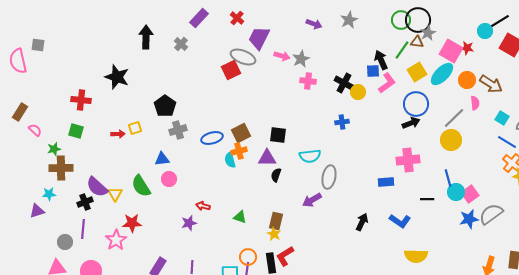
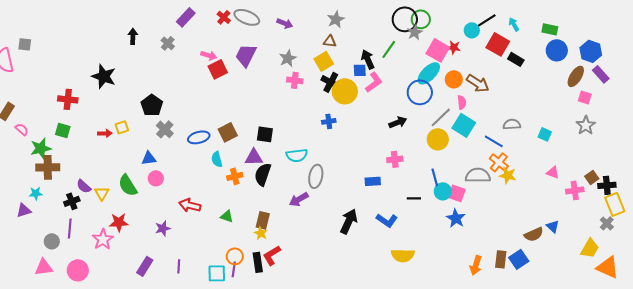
green circle: (401, 20) -> (421, 19), moved
purple arrow: (314, 24) -> (285, 23), moved
black arrow: (146, 37) -> (133, 36), size x0.7
purple trapezoid: (259, 38) -> (246, 55), moved
brown triangle: (417, 42) -> (330, 41), moved
pink arrow: (282, 56) -> (209, 55), moved
gray ellipse: (243, 57) -> (247, 17), moved
yellow square: (417, 72) -> (324, 61), moved
yellow circle: (358, 92) -> (345, 91), size x1.6
blue circle: (416, 104) -> (420, 92), moved
cyan square: (502, 118) -> (464, 125), moved, size x1.6
gray cross: (178, 130) -> (165, 129), turned -30
green star: (54, 149) -> (41, 148), size x1.5
orange cross: (239, 151) -> (235, 176), moved
pink cross: (408, 160) -> (395, 159), size x0.7
black semicircle: (276, 175) -> (263, 174), size x1.6
purple semicircle: (97, 187) -> (84, 186), size x0.7
pink square: (470, 194) -> (457, 193), turned -36
red arrow: (203, 206) -> (190, 205), size x1.5
gray semicircle: (491, 214) -> (478, 175), moved, turned 35
blue star: (469, 219) -> (456, 218), turned -30
black arrow: (362, 222) -> (349, 221), size x1.4
purple star: (189, 223) -> (163, 228), moved

